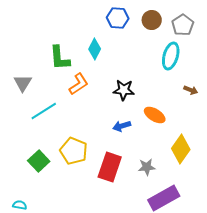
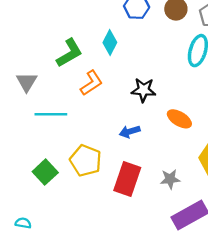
green L-shape: (60, 58) -> (69, 53), turned -116
cyan line: (44, 111) -> (51, 114), turned 32
blue arrow: (122, 126) -> (130, 132), moved

